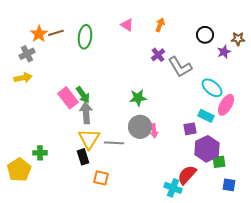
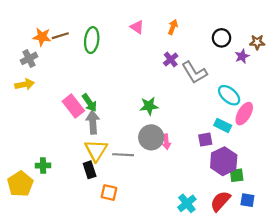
orange star: (39, 34) -> (42, 37), turned -30
red semicircle: (187, 175) -> (220, 201), moved
cyan cross: (173, 188) -> (187, 203), turned 30

